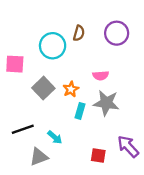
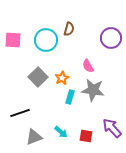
purple circle: (117, 33) -> (111, 38), moved
pink square: (15, 64) -> (13, 40), moved
pink semicircle: (101, 75) -> (88, 66), turned 64
cyan arrow: (55, 137) -> (61, 132), moved

